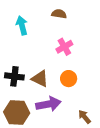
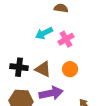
cyan arrow: (22, 25) -> (44, 33), moved, turned -102

